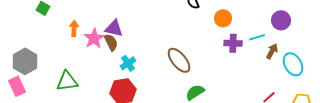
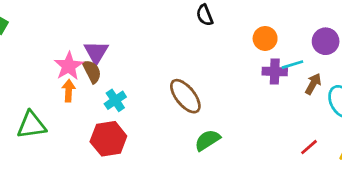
orange circle: (223, 18) -> (265, 38), moved
orange arrow: (74, 28) -> (69, 91), moved
purple triangle: (114, 28) -> (96, 52), turned 48
purple cross: (233, 43) -> (275, 71), moved

